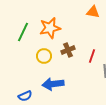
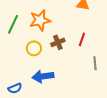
red line: (92, 56) -> (82, 39), moved

